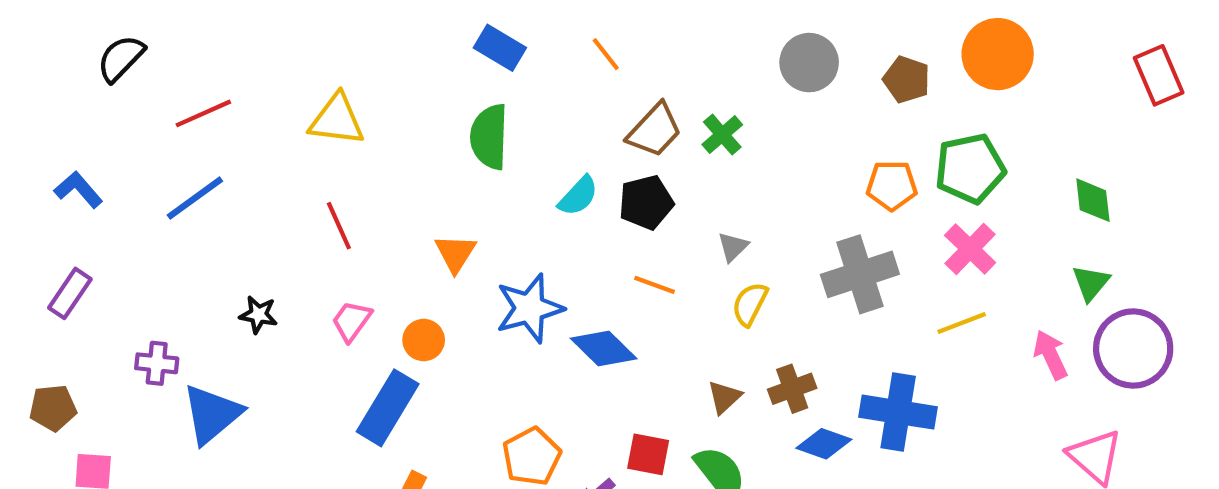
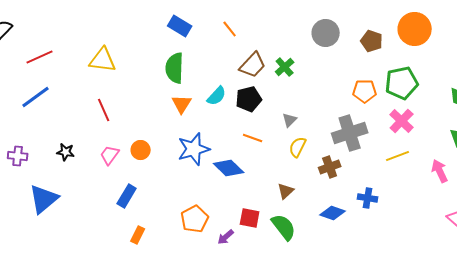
orange triangle: (455, 253) -> (182, 104), moved
orange circle: (424, 340) -> (141, 150), moved
purple cross: (157, 363) -> (18, 156), moved
brown cross: (792, 389) -> (330, 167), moved
blue rectangle: (388, 408) -> (127, 196), size x0.7
blue cross: (898, 412) -> (368, 198), size x0.6

